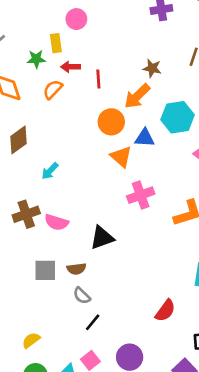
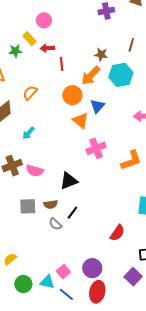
yellow rectangle: (56, 43) -> (29, 39), turned -32
red arrow: (71, 67) -> (47, 48), moved
orange semicircle: (53, 89) -> (30, 93), moved
cyan hexagon: (178, 117) -> (121, 75), moved
blue triangle: (145, 138) -> (97, 106), turned -49
black line: (93, 322) -> (72, 213), moved
yellow semicircle: (31, 340) -> (10, 259), moved

